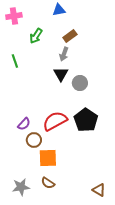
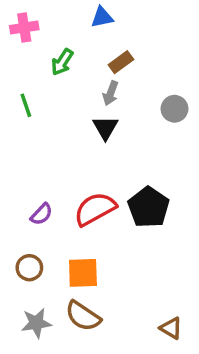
gray circle: (80, 83) -> (174, 109), moved
brown circle: (34, 140) -> (29, 268), moved
brown semicircle: (48, 183) -> (83, 316), size x1.5

